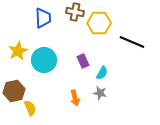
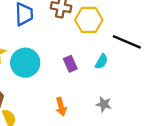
cyan semicircle: (102, 73) -> (101, 61), moved
gray star: (100, 93) -> (104, 104), moved

